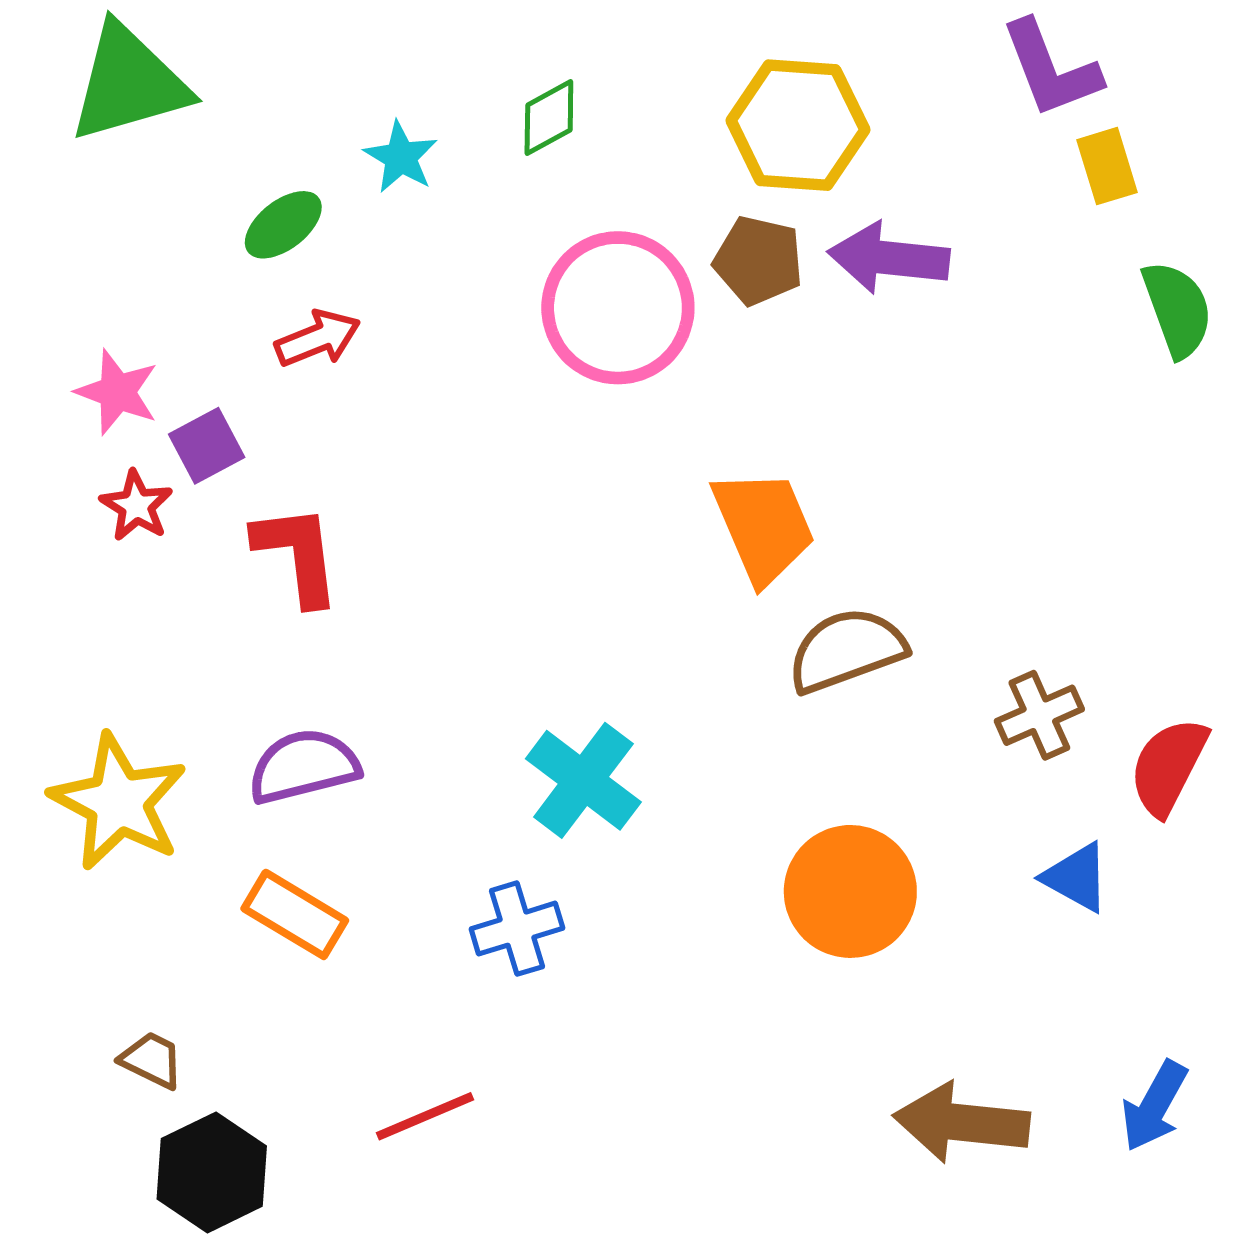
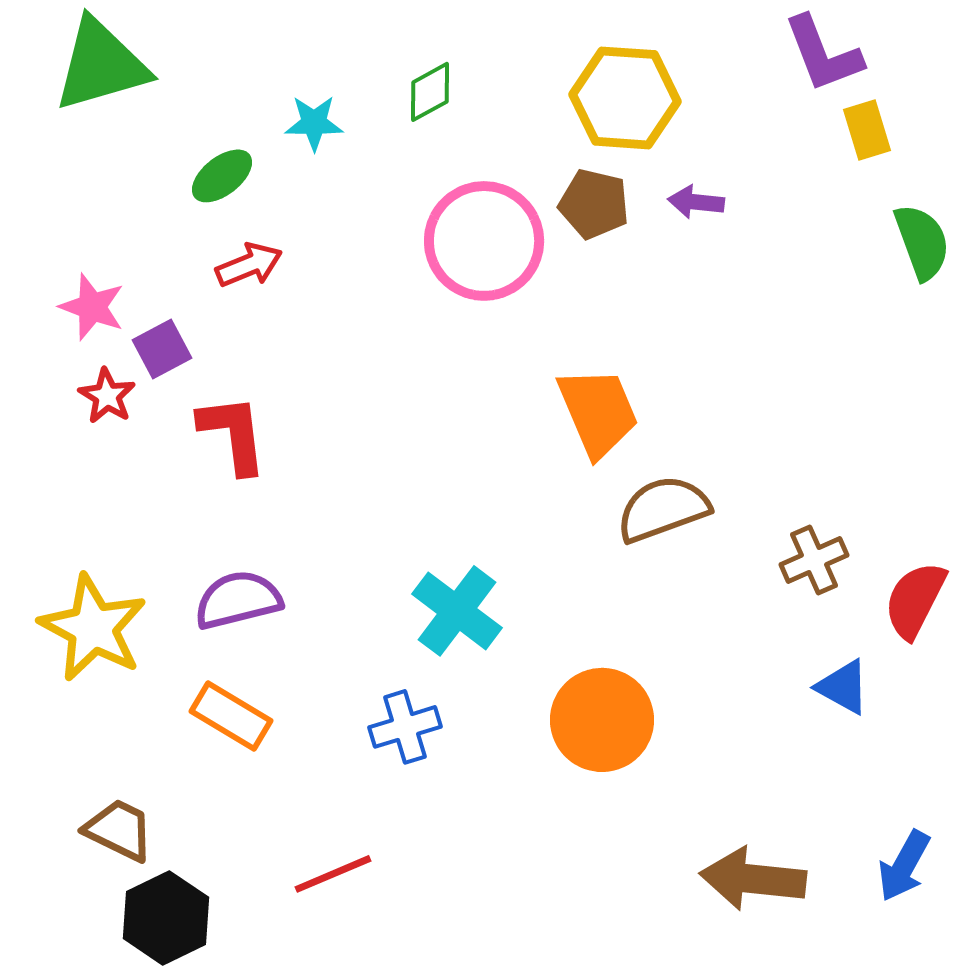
cyan star: (401, 157) -> (314, 123), turned -30
purple arrow: (889, 258) -> (696, 202), size x0.6
orange circle: (850, 891) -> (602, 720), moved
brown trapezoid: (152, 1060) -> (119, 830), size x1.4

